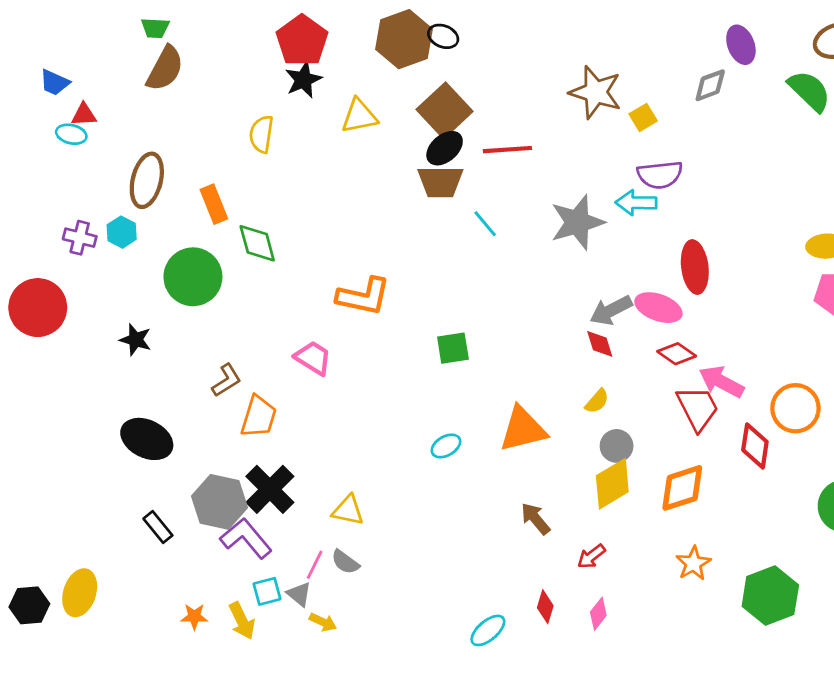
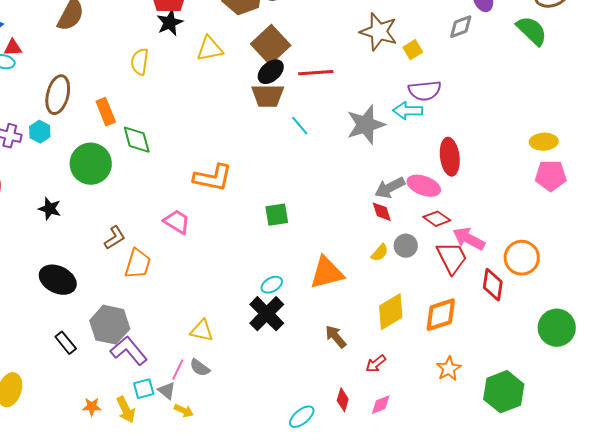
gray circle: (617, 446) -> (406, 246), moved
black cross: (270, 489) -> (267, 314), moved
pink diamond: (598, 614) -> (381, 405), turned 30

